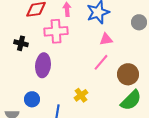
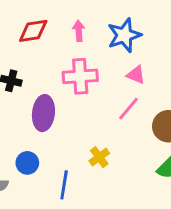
pink cross: (56, 31) -> (80, 76), moved
pink triangle: (106, 39) -> (136, 75), turned 32

